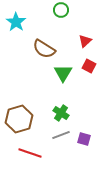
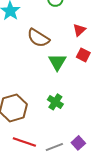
gray line: (61, 135) -> (54, 147), moved
purple square: (84, 139) -> (78, 143), moved, turned 32

